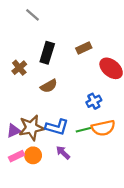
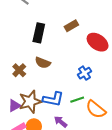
brown cross: (19, 68) -> (19, 70), moved
brown semicircle: (49, 86) -> (43, 63), turned 56
orange semicircle: (103, 128) -> (96, 109), moved, turned 55

